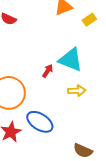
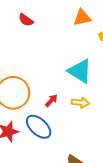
red arrow: (48, 71) -> (51, 101), moved

